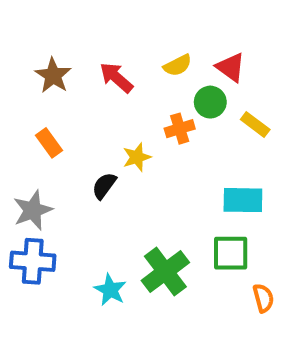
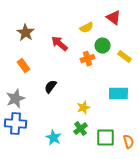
red triangle: (231, 67) -> (113, 18), moved
red arrow: (116, 78) -> (59, 44), moved
yellow star: (137, 157) -> (83, 108), moved
green square: (231, 253) -> (105, 138), moved
green cross: (165, 271) -> (80, 129), size x0.6

